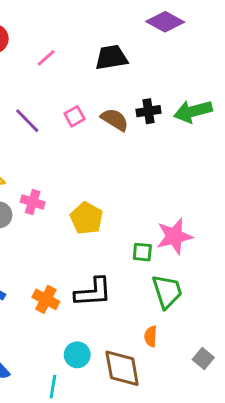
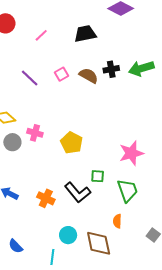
green square: (142, 252) -> (98, 176), moved
black L-shape: (93, 292) -> (78, 192), turned 56

